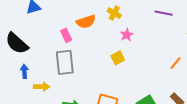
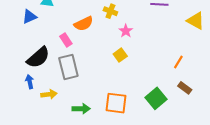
black semicircle: (17, 43) -> (38, 57), moved, turned -75
orange line: (176, 63) -> (178, 62), moved

